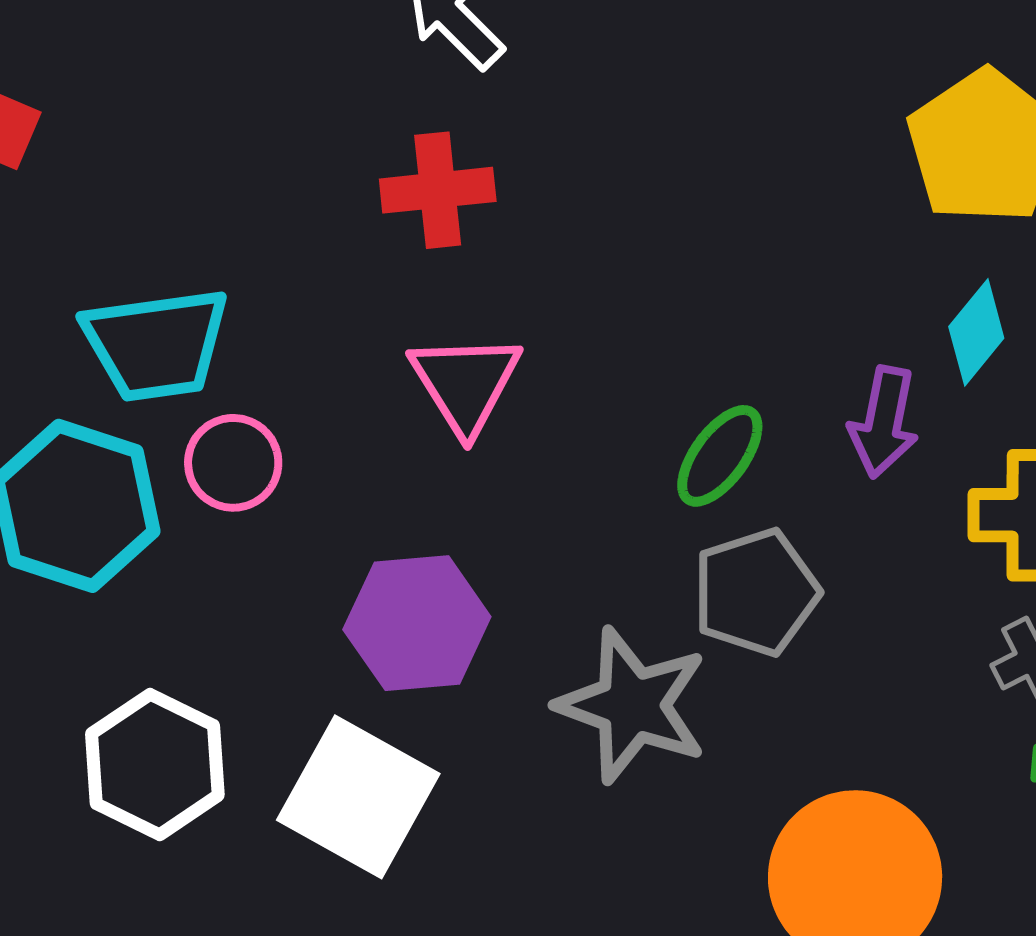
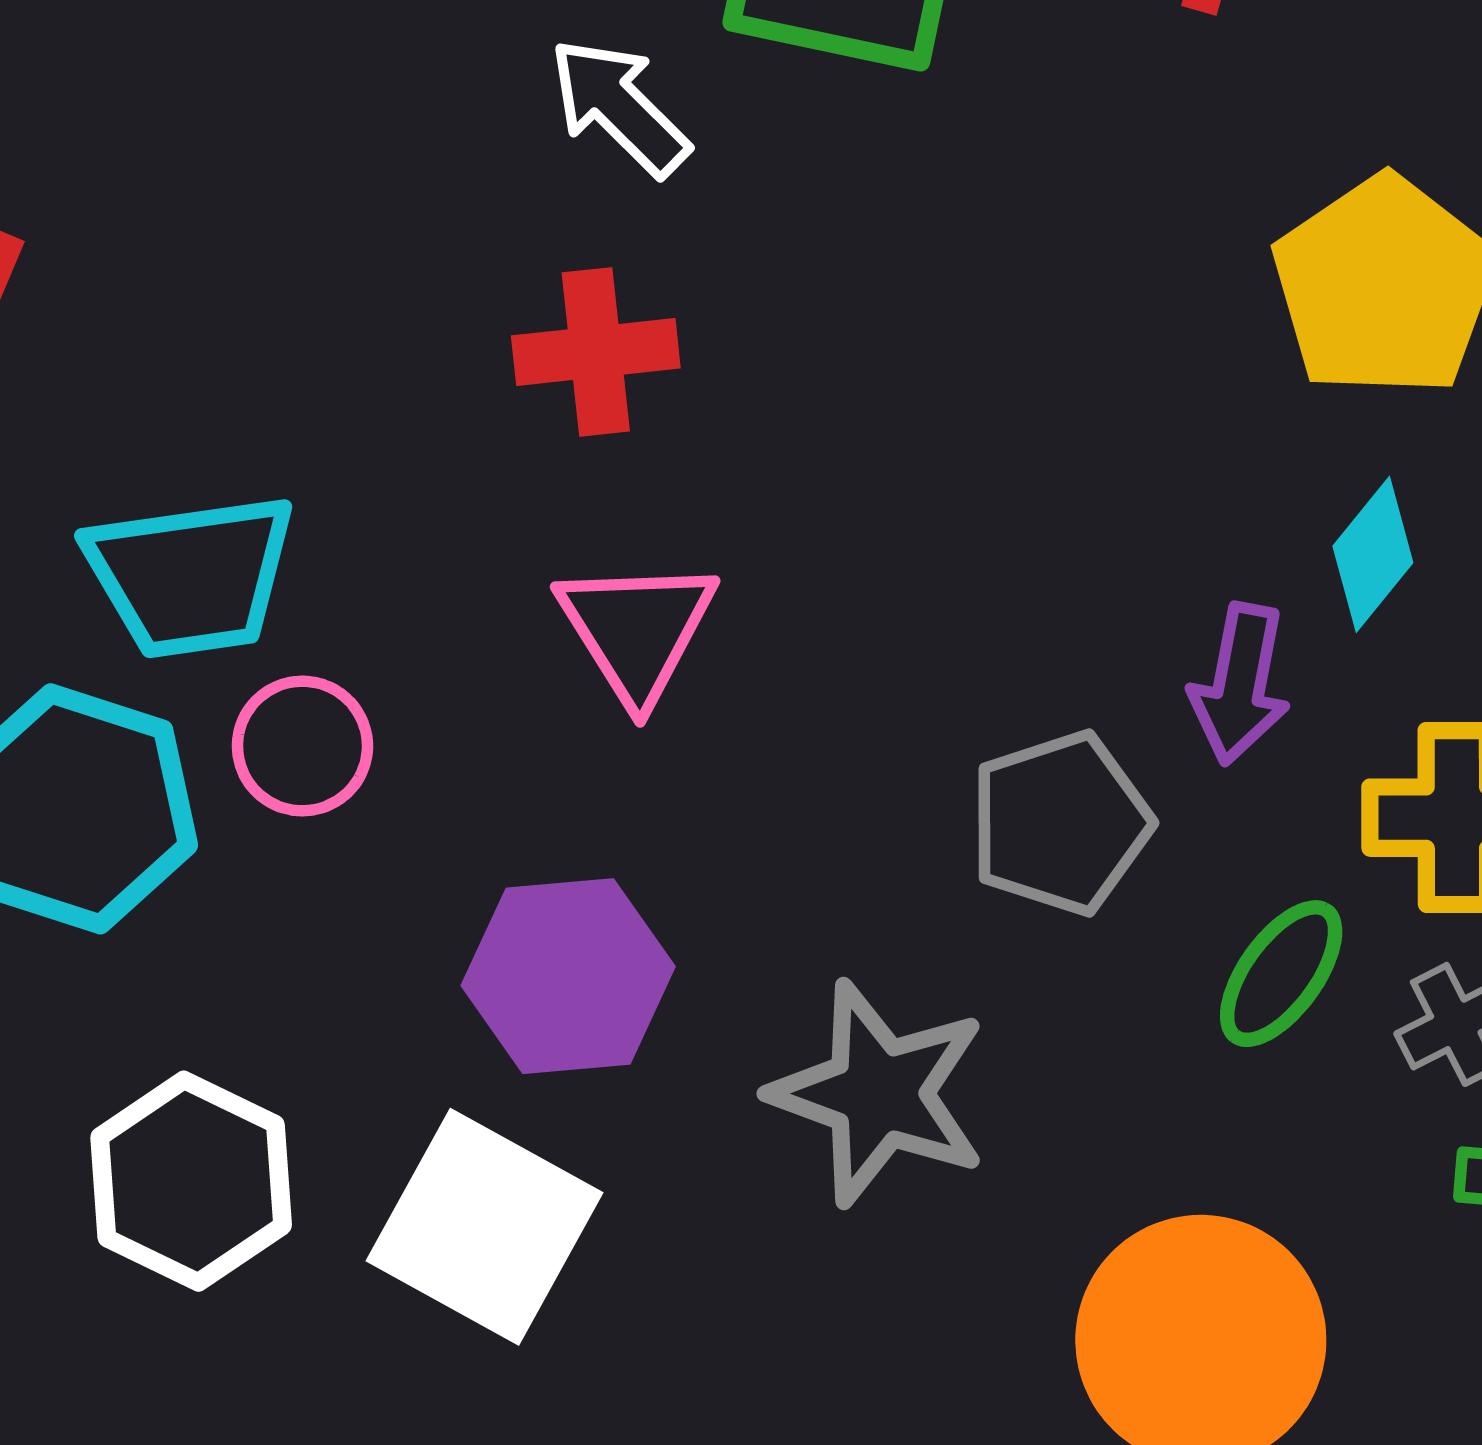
green ellipse: (720, 456) -> (1281, 974), moved
gray pentagon: (756, 592) -> (1060, 823), moved

